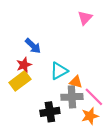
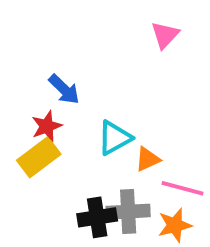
orange triangle: (76, 82) -> (148, 159), turned -40
gray cross: (72, 97) -> (128, 212), moved
pink line: (94, 97) -> (182, 188), turned -30

